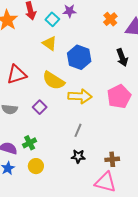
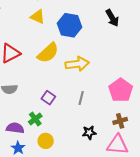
yellow semicircle: (53, 81) -> (48, 53), turned -65
pink pentagon: (119, 96) -> (121, 90), moved
purple square: (40, 107) -> (48, 98), moved
black star: (78, 156) -> (89, 132), moved

